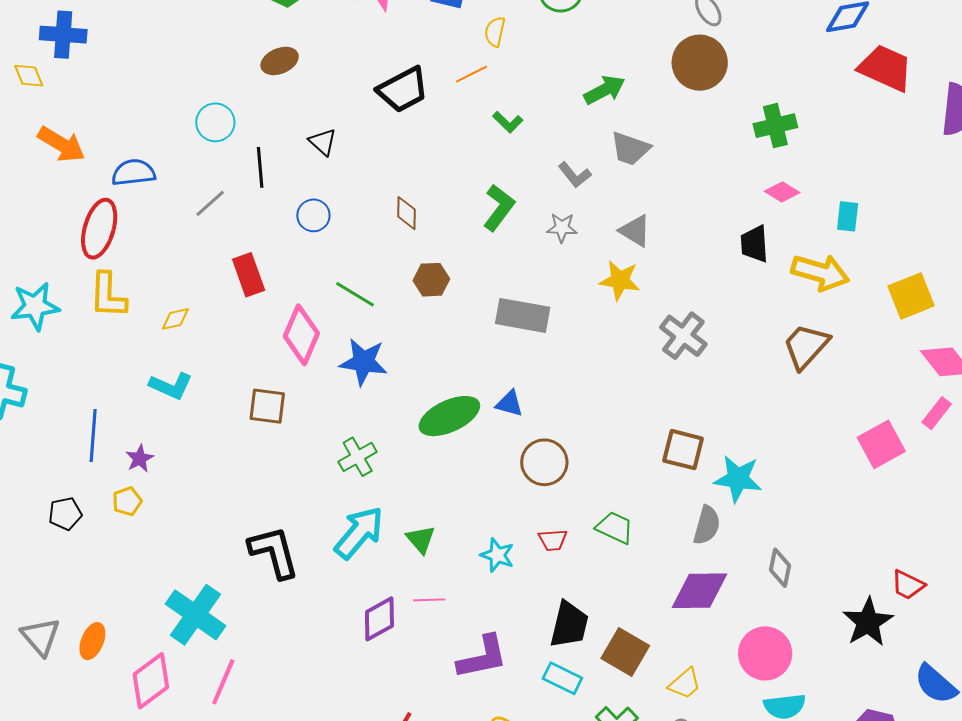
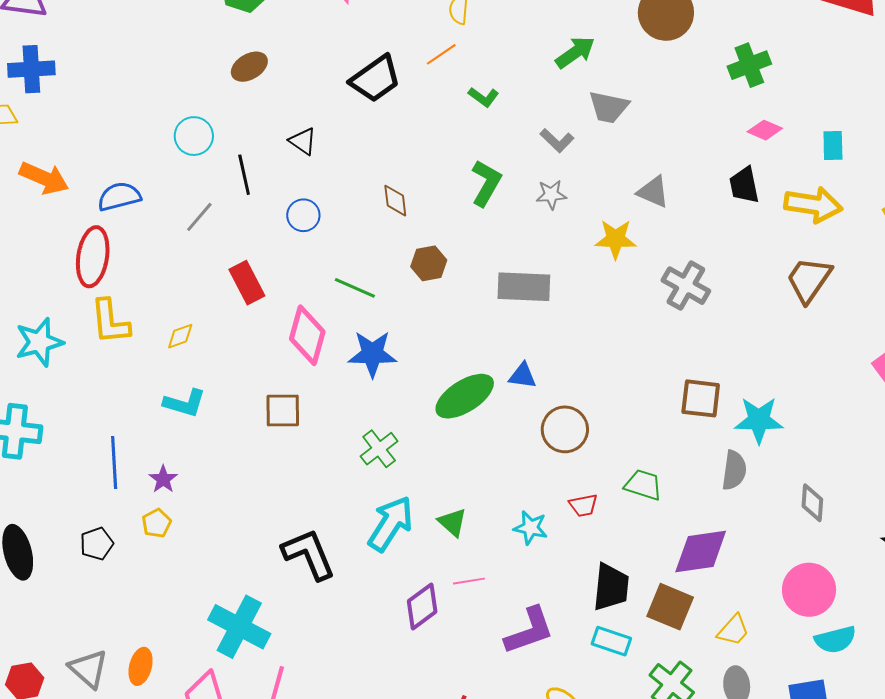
gray triangle: (635, 231) -> (653, 192), moved
purple diamond: (699, 591) -> (701, 551), moved

